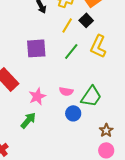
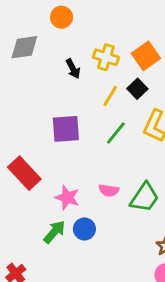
pink star: (37, 96) -> (67, 197), turned -30
blue circle: (73, 113) -> (84, 229), moved

